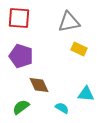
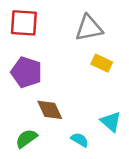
cyan triangle: (86, 94) -> (111, 122), turned 36

